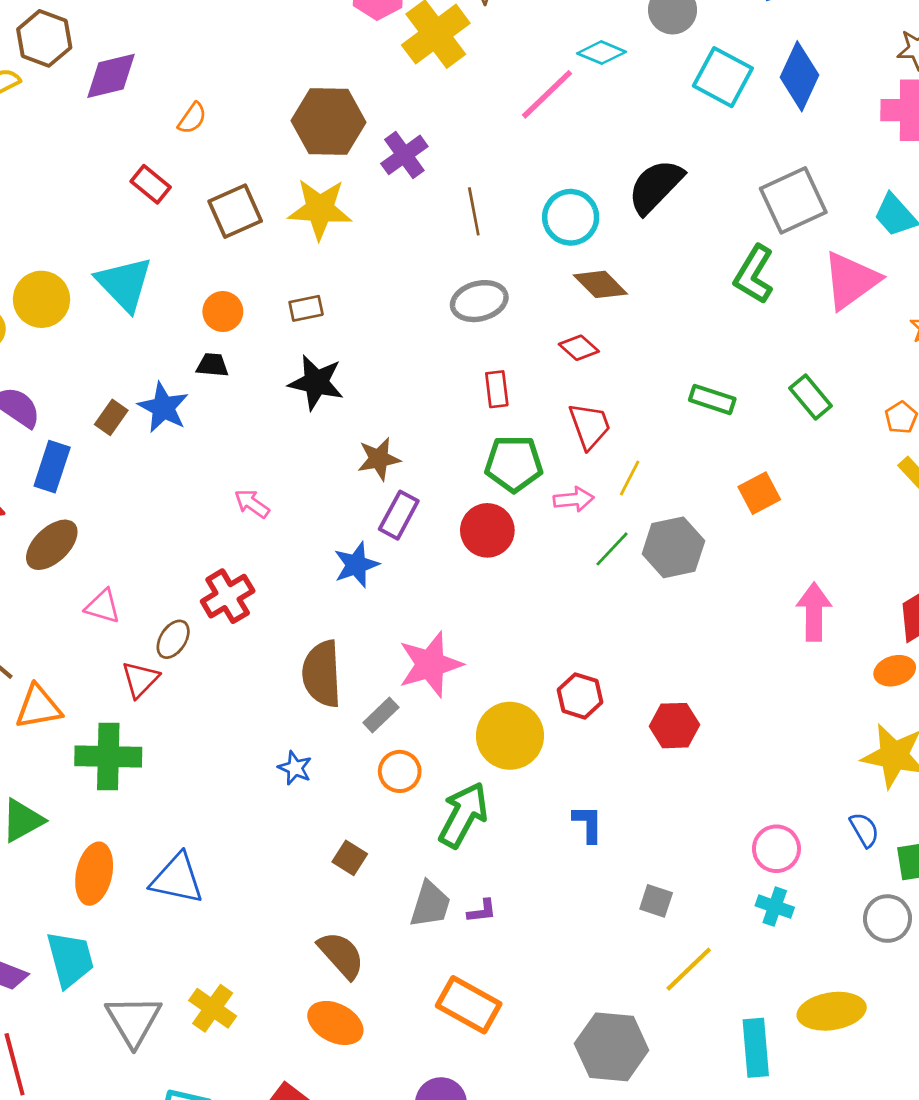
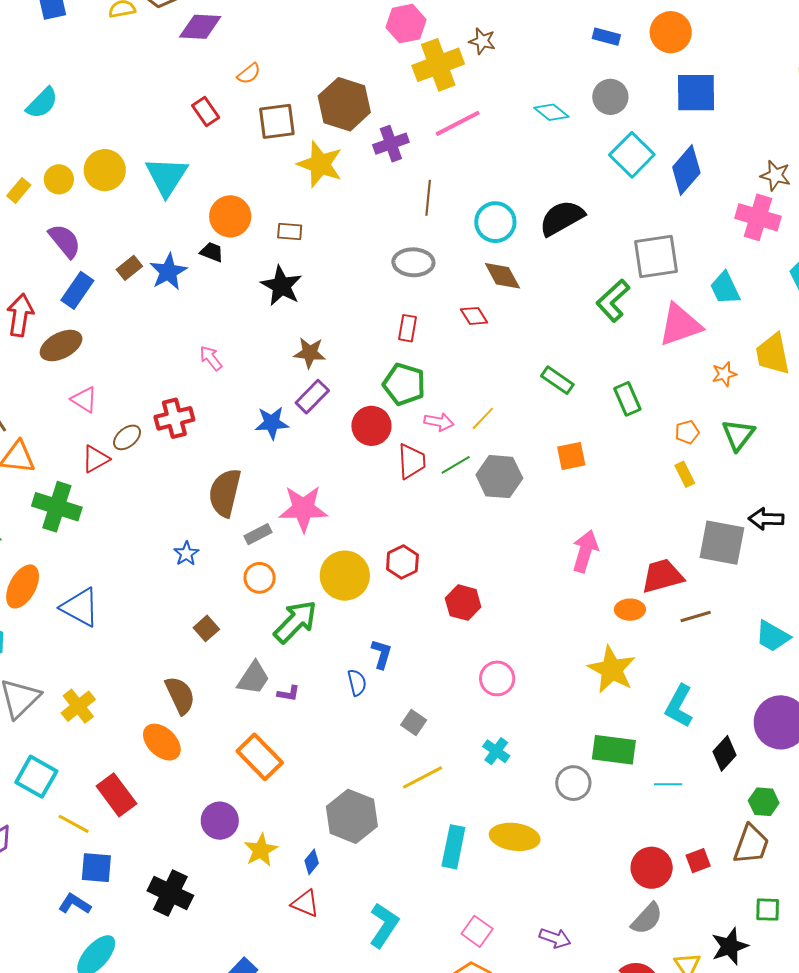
pink line: (547, 94) -> (458, 123), moved
brown square: (235, 211) -> (277, 121), moved
orange circle: (223, 312) -> (230, 216), size x1.4
red trapezoid: (590, 426) -> (412, 461), moved
blue semicircle: (864, 830) -> (357, 683), moved
pink circle: (776, 849) -> (497, 678), moved

